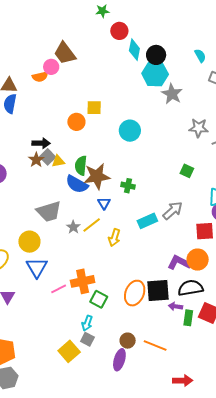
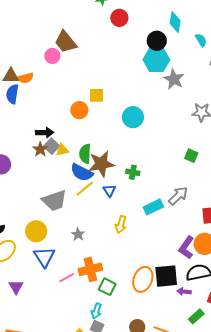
cyan diamond: (134, 50) -> (175, 22), moved
orange semicircle: (40, 77) -> (26, 78), moved
yellow line: (92, 225) -> (84, 189), moved
gray star: (73, 227) -> (78, 234), moved
purple L-shape: (179, 263) -> (186, 248), turned -80
green rectangle: (188, 318) -> (196, 316), moved, turned 42

